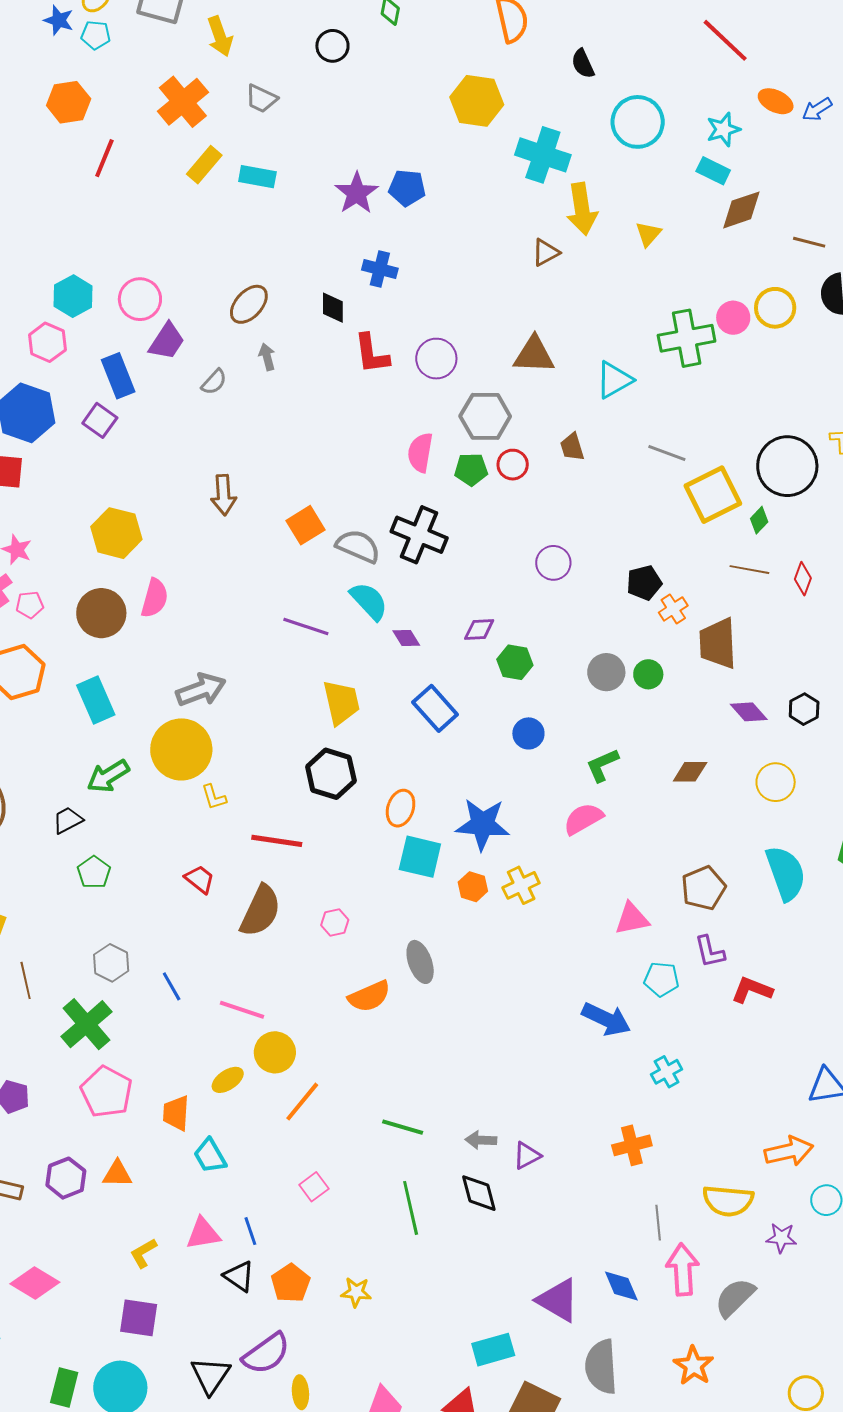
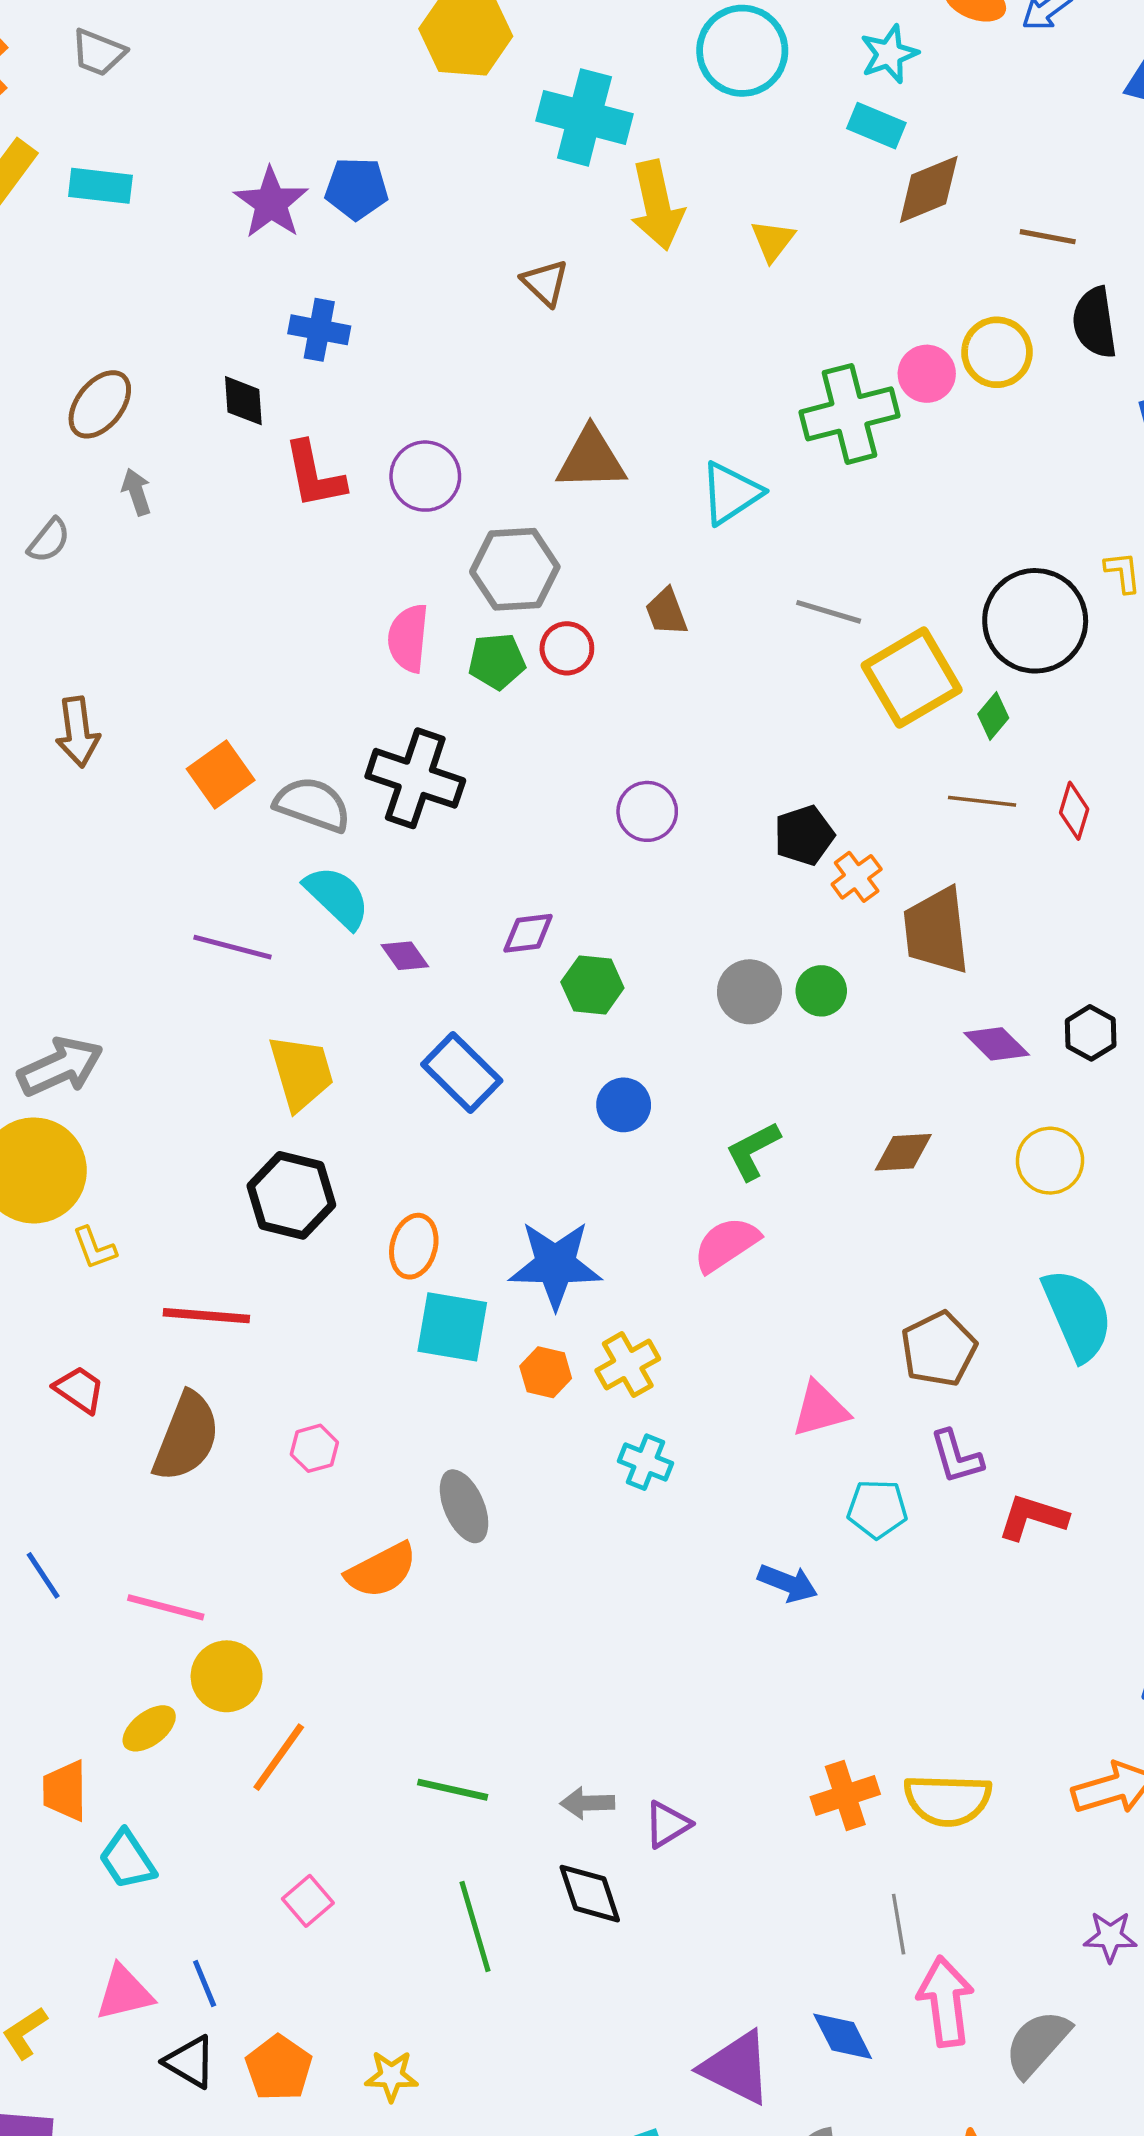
brown triangle: (546, 252) -> (545, 283), moved, turned -44
blue arrow: (606, 1019) -> (788, 1583), size x0.7
cyan cross: (667, 1072) -> (646, 1462), moved, turned -36
yellow semicircle: (728, 1201) -> (948, 1800), moved

